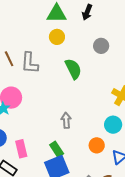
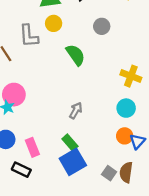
gray L-shape: (30, 63) -> (29, 36), moved
gray arrow: (66, 120) -> (76, 111), turned 42
orange circle: (97, 145) -> (125, 136), moved

